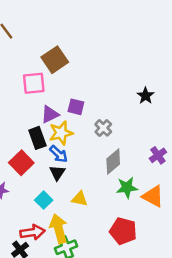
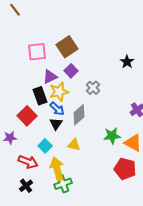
brown square: (55, 60) -> (67, 47), moved
purple square: (76, 107) -> (71, 71), turned 32
gray diamond: (113, 162) -> (79, 115), moved
red pentagon: (123, 231) -> (125, 169), moved
red arrow: (32, 232) -> (28, 162), moved, turned 30

